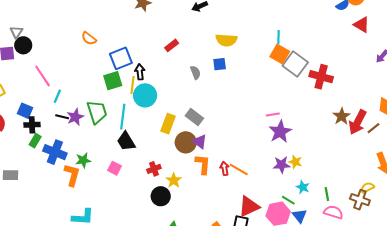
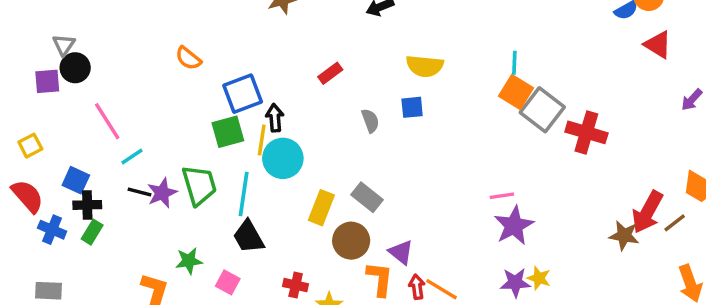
cyan line: (57, 96) -> (132, 157), turned 32
brown star: (342, 116) -> (624, 235), moved, turned -30
purple triangle: (200, 142) -> (401, 252), moved
blue cross: (55, 152) -> (52, 230), moved, size x0.7
green star: (83, 160) -> (189, 261), moved
red cross: (154, 169) -> (296, 285), turned 32

